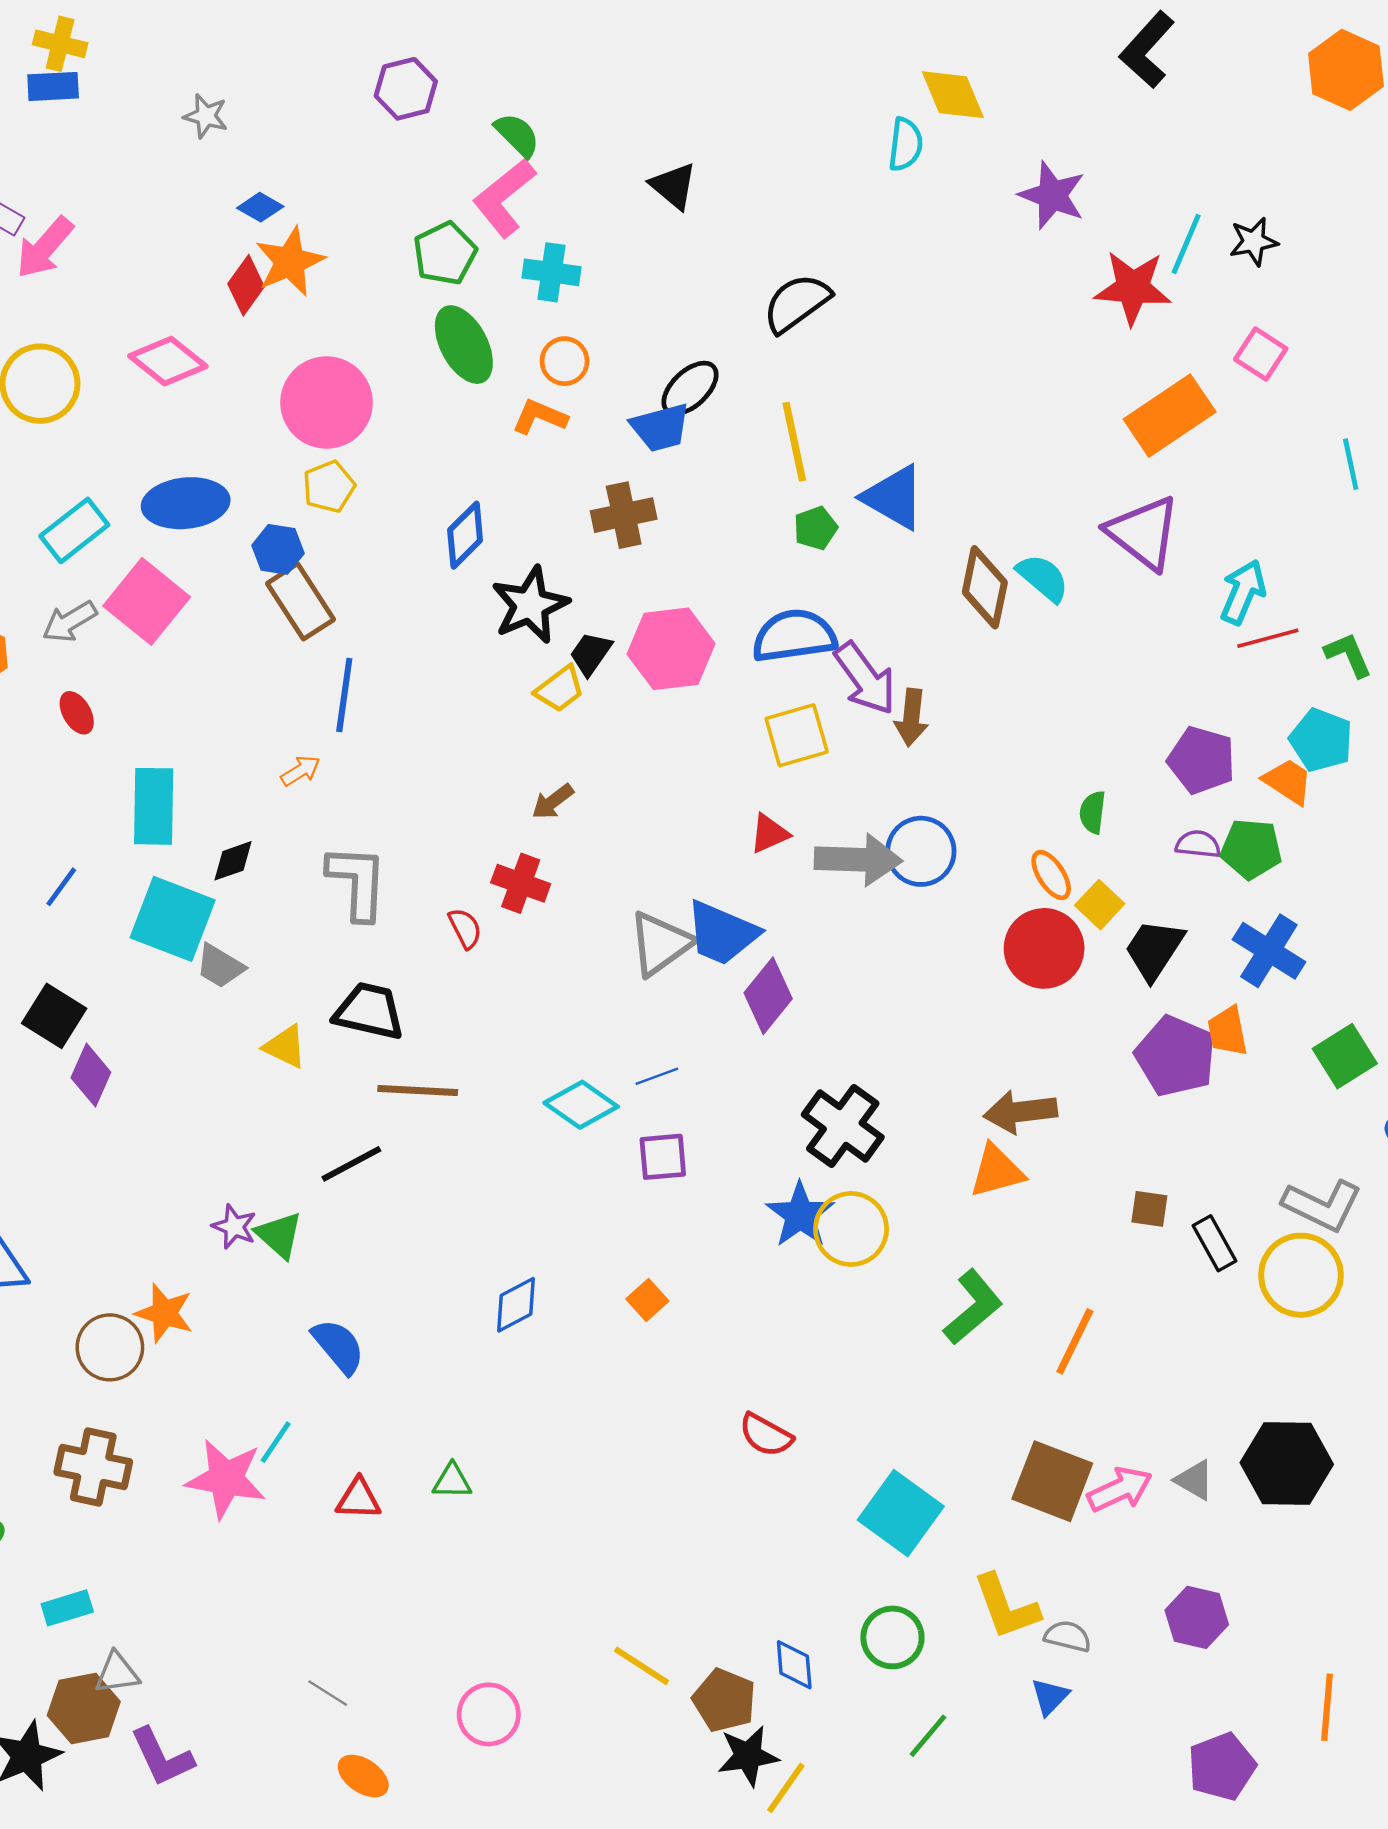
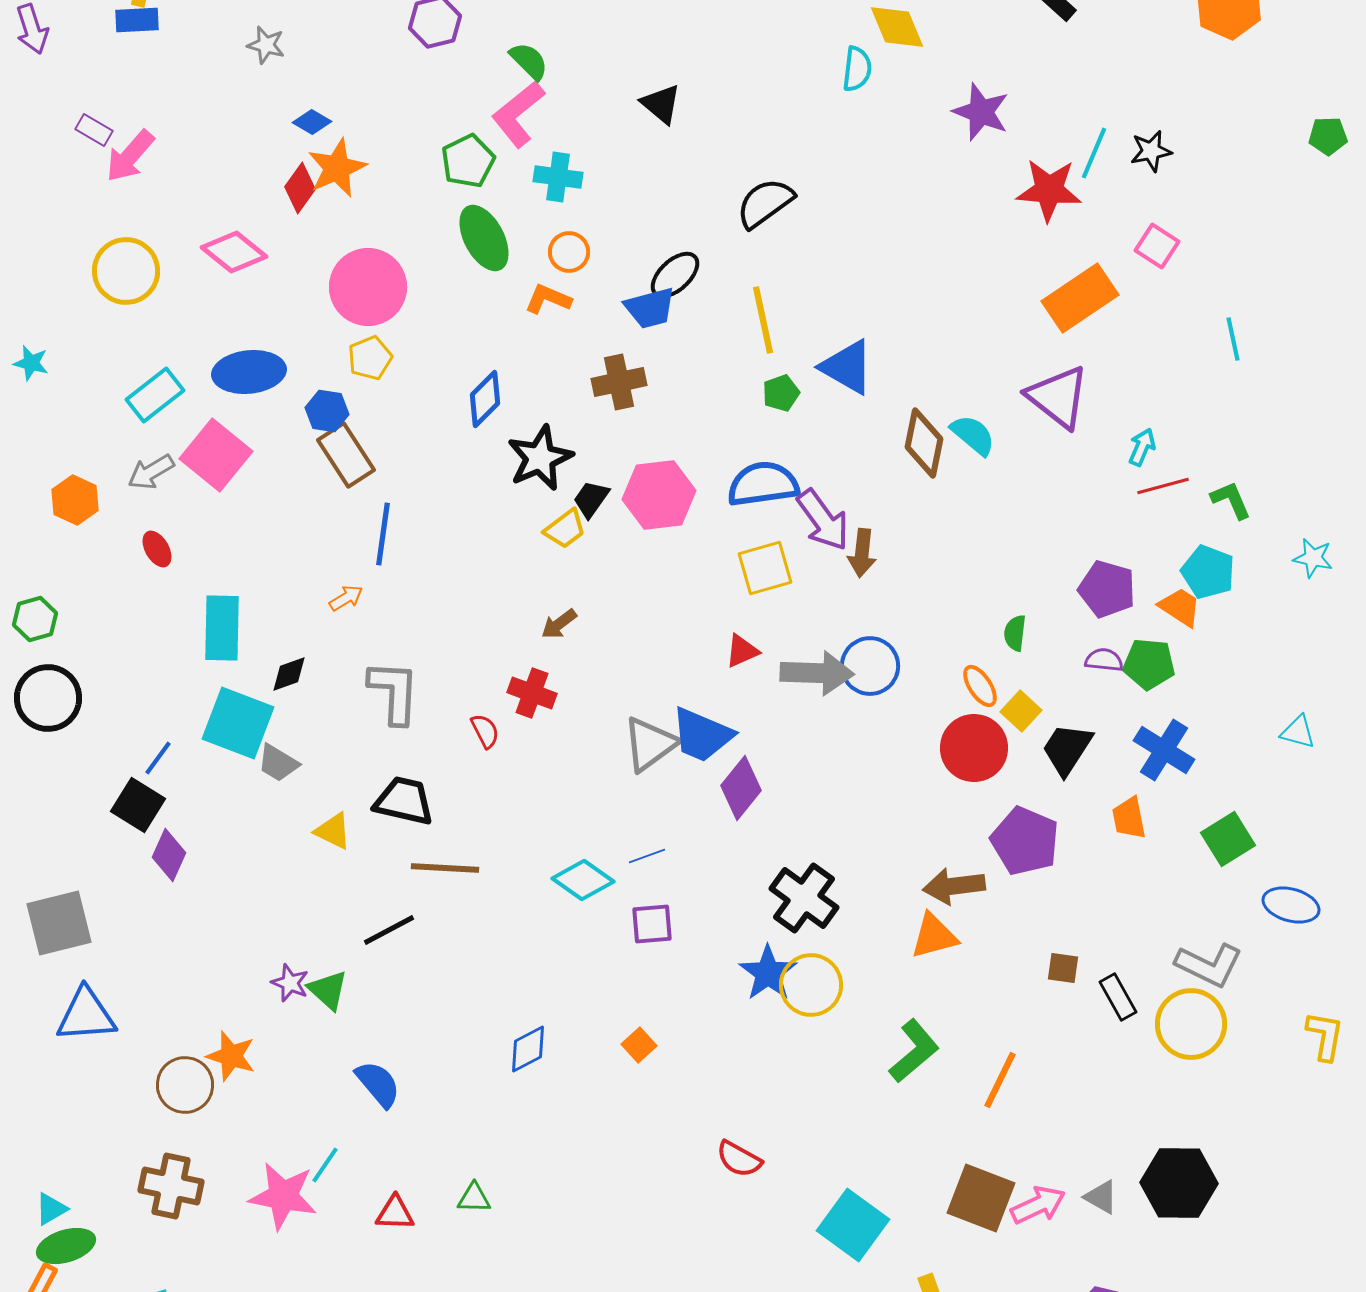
cyan arrow: (1243, 592) -> (1142, 447), size x0.7
blue line: (61, 887) -> (158, 758), moved
purple pentagon: (1175, 1056) -> (1025, 841), moved

